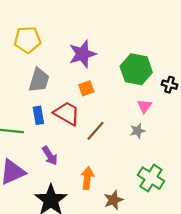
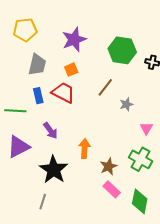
orange square: (86, 88) -> (71, 70), moved
pink triangle: (145, 106) -> (146, 128), moved
brown line: (95, 131) -> (105, 87), moved
green cross: (151, 178) -> (141, 159), moved

